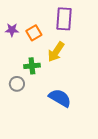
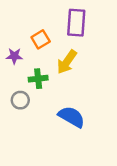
purple star: (12, 30) -> (14, 56), moved

